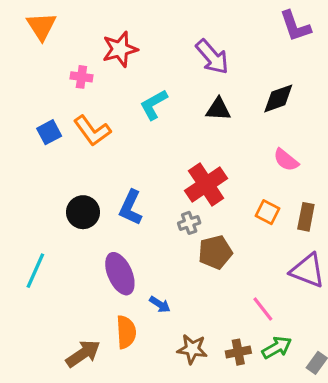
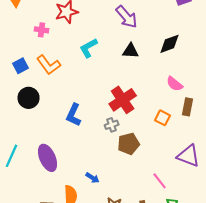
black circle: (83, 212) -> (29, 98), moved
brown rectangle: (306, 217) -> (188, 107), moved
purple ellipse: (120, 274) -> (48, 158), moved

